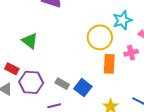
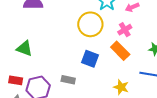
orange rectangle: (109, 64) -> (120, 51), moved, turned -30
blue square: (83, 88) -> (90, 59), moved

